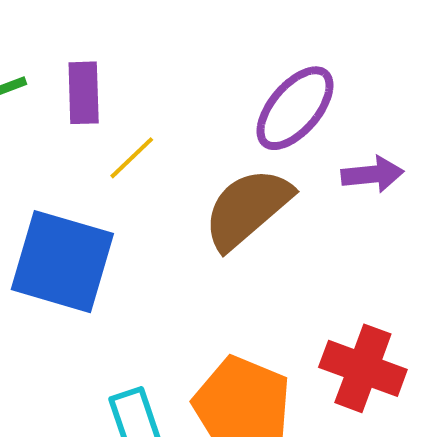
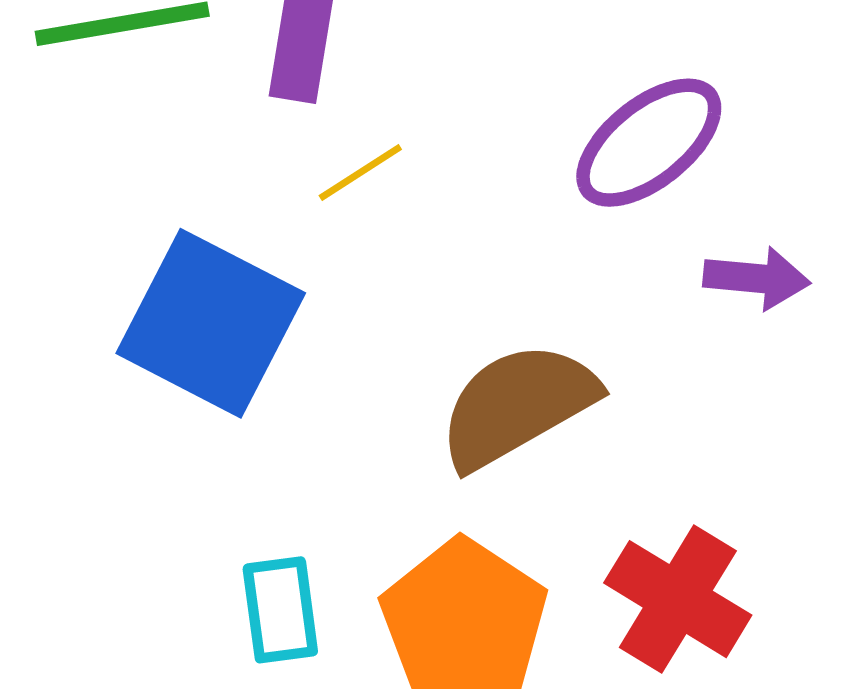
brown semicircle: (247, 208) -> (517, 405), moved

